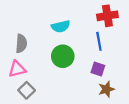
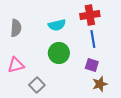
red cross: (107, 16) -> (90, 15), moved
gray semicircle: (21, 43) -> (16, 28), moved
gray square: (27, 90) -> (37, 85), moved

